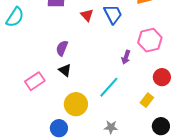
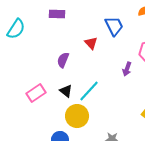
red triangle: (87, 15) -> (91, 43), moved
black triangle: (65, 70) -> (66, 91), moved
cyan line: (109, 87) -> (89, 91), moved

